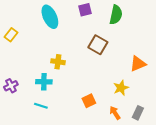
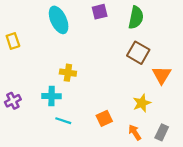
yellow rectangle: (11, 35) -> (13, 41), turned -56
brown square: (98, 45) -> (138, 53), moved
orange triangle: (138, 64) -> (162, 75), turned -36
cyan line: (41, 106) -> (63, 121), moved

